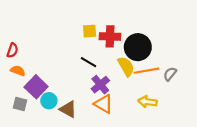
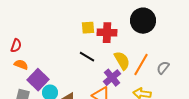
black circle: (138, 47) -> (143, 21), moved
orange line: (146, 71) -> (141, 65), turned -50
purple cross: (100, 85) -> (112, 78), moved

